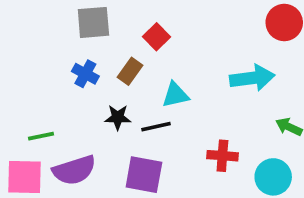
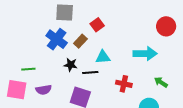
blue cross: (85, 74) -> (57, 39), size x1.5
red cross: (222, 156) -> (124, 84), moved
purple semicircle: (74, 170) -> (44, 90), size x0.7

